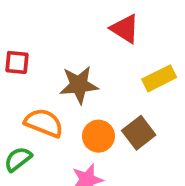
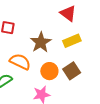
yellow rectangle: (159, 78) -> (72, 41), moved
brown star: (79, 85) -> (41, 42), turned -30

